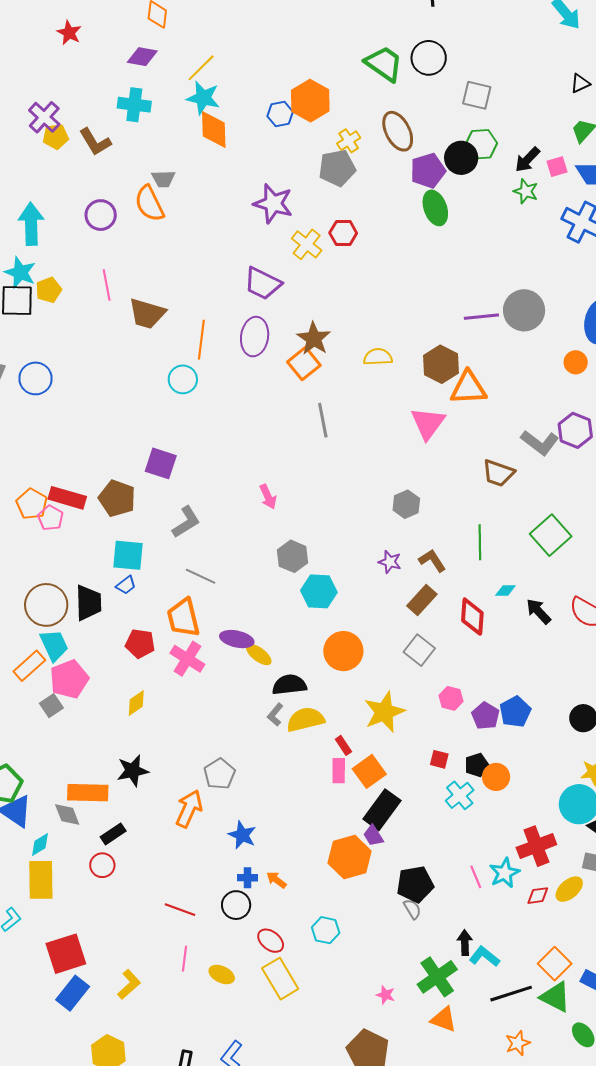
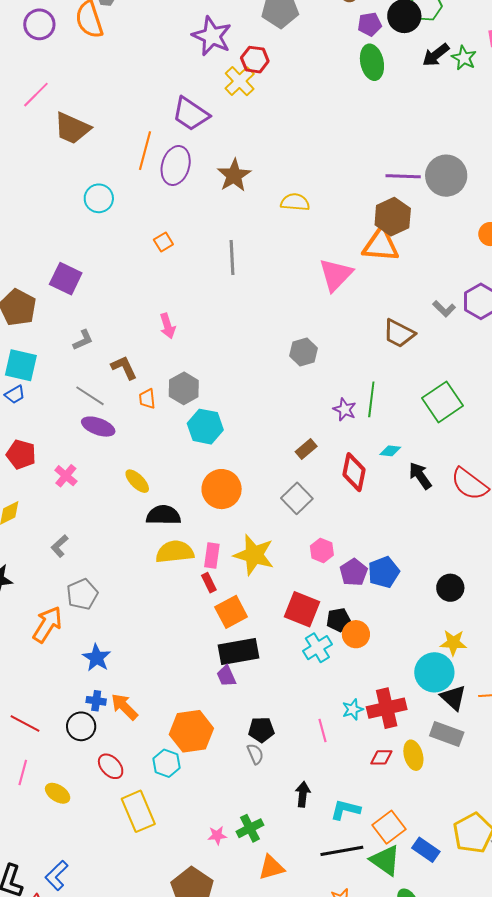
black arrow: (527, 160) -> (436, 55), moved
purple pentagon: (428, 171) -> (370, 24), size x0.7
red hexagon: (343, 233) -> (255, 60), moved
pink line: (107, 285) -> (36, 95), turned 48
orange line: (201, 340) -> (145, 151), moved
orange square: (304, 364) -> (163, 242), moved, size x0.6
brown hexagon: (441, 364) -> (393, 217), moved
gray L-shape: (540, 443) -> (444, 309), size x0.6
gray L-shape: (186, 522) -> (83, 340), size x0.7
brown L-shape: (432, 561) -> (124, 368), moved
purple star: (390, 562) -> (345, 409), moved
brown rectangle: (422, 600) -> (306, 449), size x0.7
orange trapezoid: (183, 618) -> (147, 399), moved, size x0.5
purple ellipse: (237, 639) -> (98, 427), moved
pink cross: (187, 659) -> (66, 476), size x0.7
yellow star: (384, 712) -> (254, 555), turned 30
gray L-shape: (275, 715) -> (59, 546), moved
red square: (439, 759) -> (302, 609), size x1.8
pink rectangle: (339, 771) -> (212, 555), moved
black rectangle: (382, 810) -> (238, 652), turned 36
orange hexagon: (350, 857) -> (191, 731), moved
cyan star: (504, 873) -> (353, 709), moved, size x0.7
orange arrow: (276, 880) -> (124, 707), size x1.4
black pentagon: (415, 884) -> (261, 730), size x0.7
yellow ellipse: (569, 889) -> (413, 755), turned -72
cyan L-shape: (484, 957) -> (345, 810), moved, turned -32
green cross: (437, 977) -> (250, 828), moved, size x0.7
yellow rectangle: (280, 979) -> (138, 811), moved
pink star: (386, 995) -> (217, 835), turned -30
orange triangle: (444, 1019) -> (271, 867), turned -44

